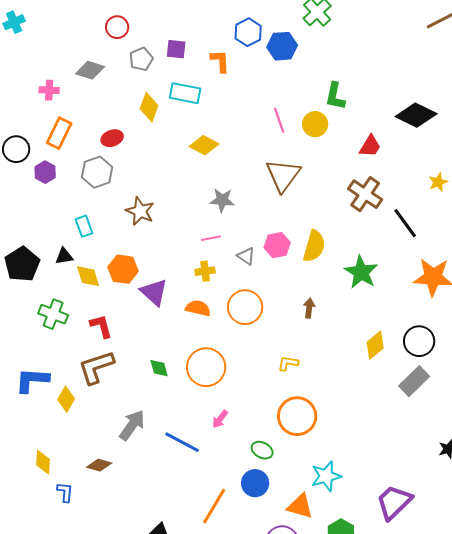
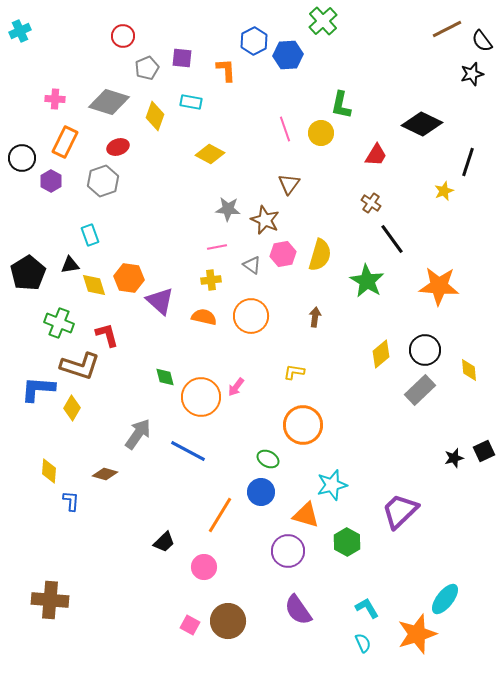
gray diamond: (90, 70) -> (109, 102), moved, size x1.4
cyan rectangle: (185, 93) -> (191, 102), size x0.7
brown triangle: (283, 175) -> (289, 184), size x0.6
brown cross: (365, 194) -> (371, 203), size x0.6
brown star: (140, 211) -> (265, 220), moved
black line: (405, 223) -> (392, 239), moved
brown L-shape: (96, 367) -> (80, 366), moved, turned -144
orange circle: (206, 367) -> (201, 397), moved
pink arrow: (220, 419) -> (236, 387), moved

